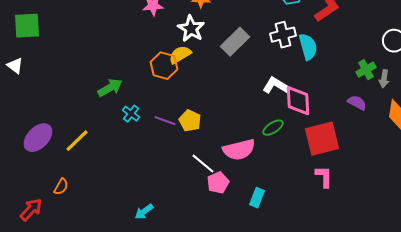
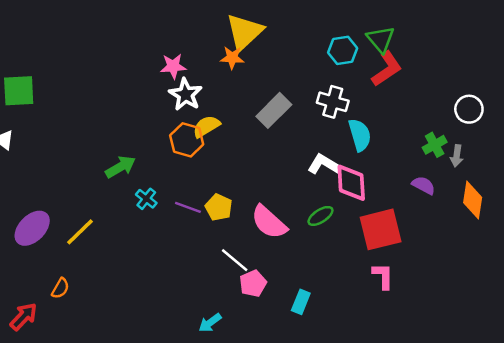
white star: (191, 29) -> (186, 94), moved
white cross: (283, 35) -> (333, 102), turned 30
cyan semicircle: (308, 47) -> (360, 135), moved
pink semicircle: (239, 150) -> (269, 222), moved, turned 56
cyan arrow: (144, 212) -> (210, 323), moved

